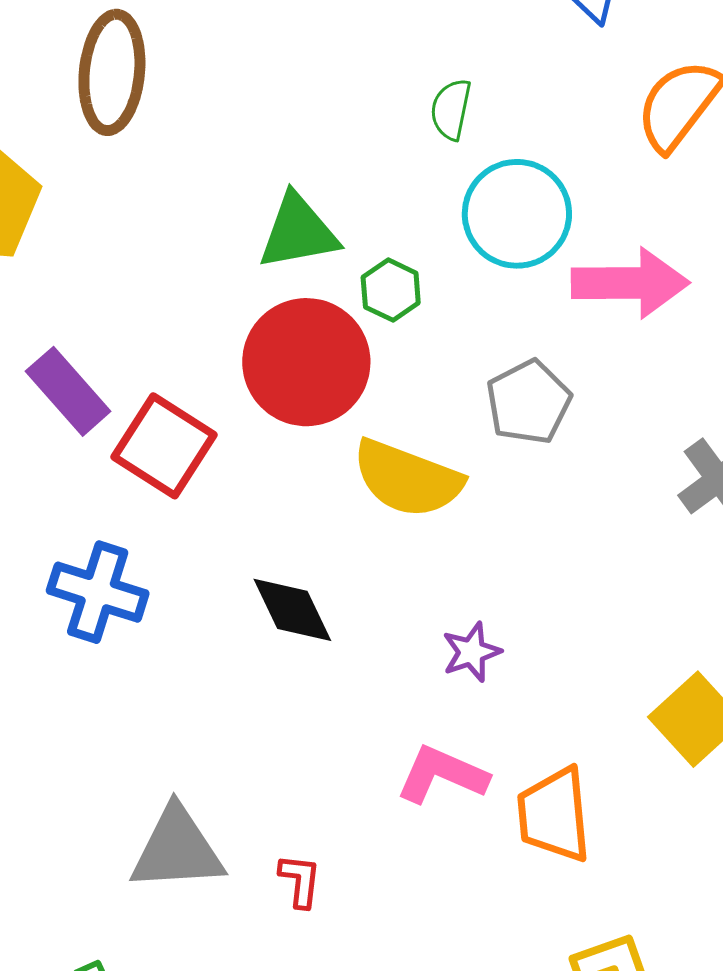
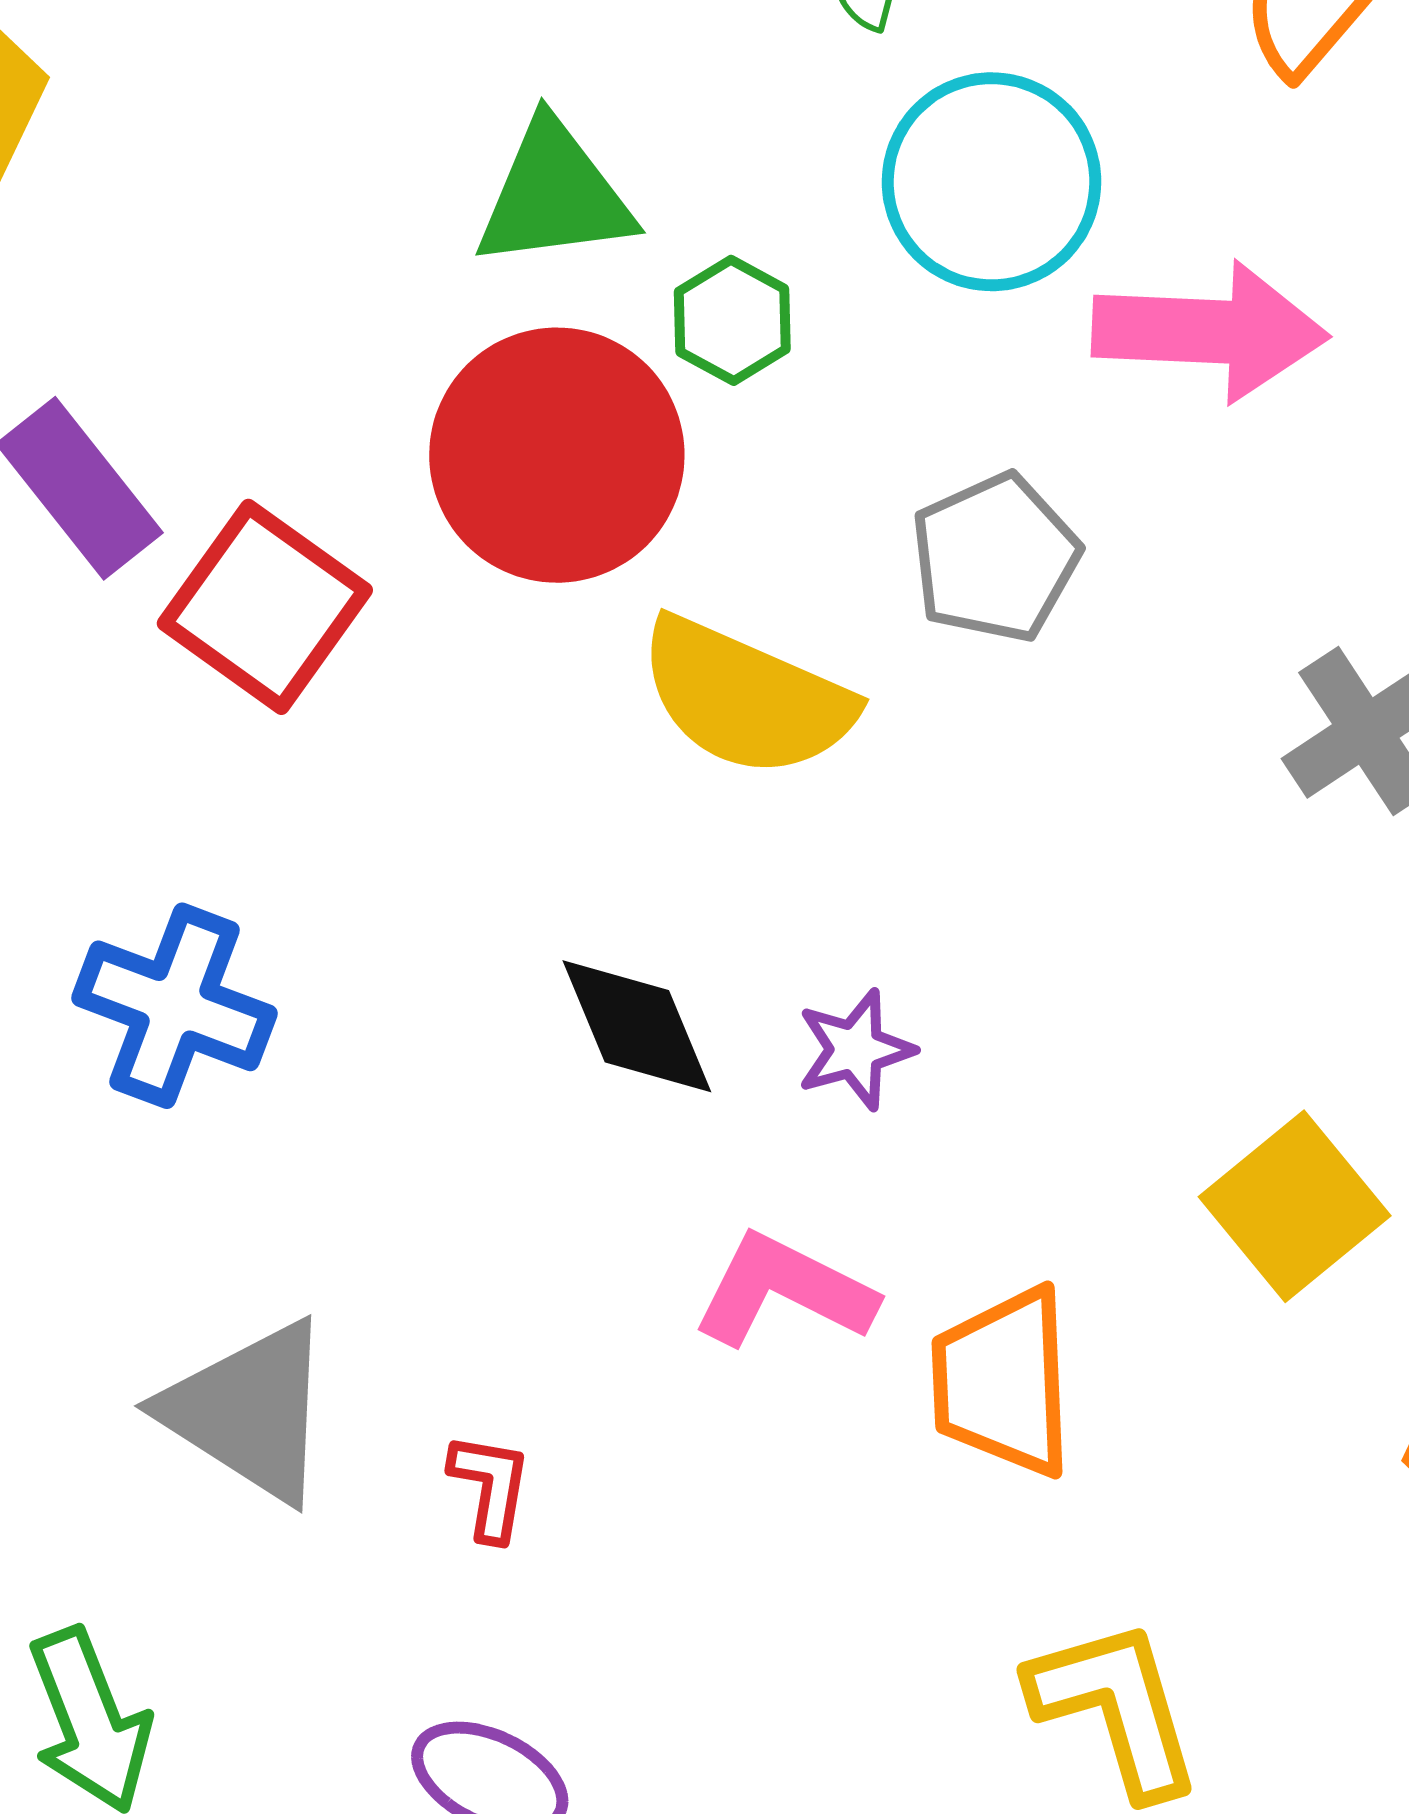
blue cross: (98, 592) -> (174, 1006), moved
black diamond: (292, 610) -> (637, 1026), moved
gray triangle: (177, 849) -> (249, 1411), turned 33

